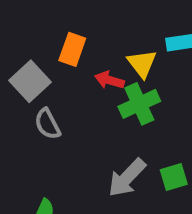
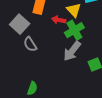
gray arrow: (127, 178) -> (72, 51), moved

